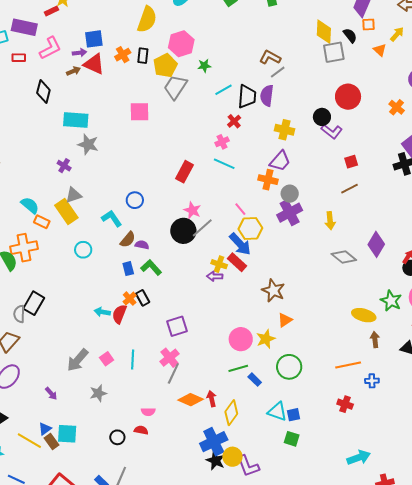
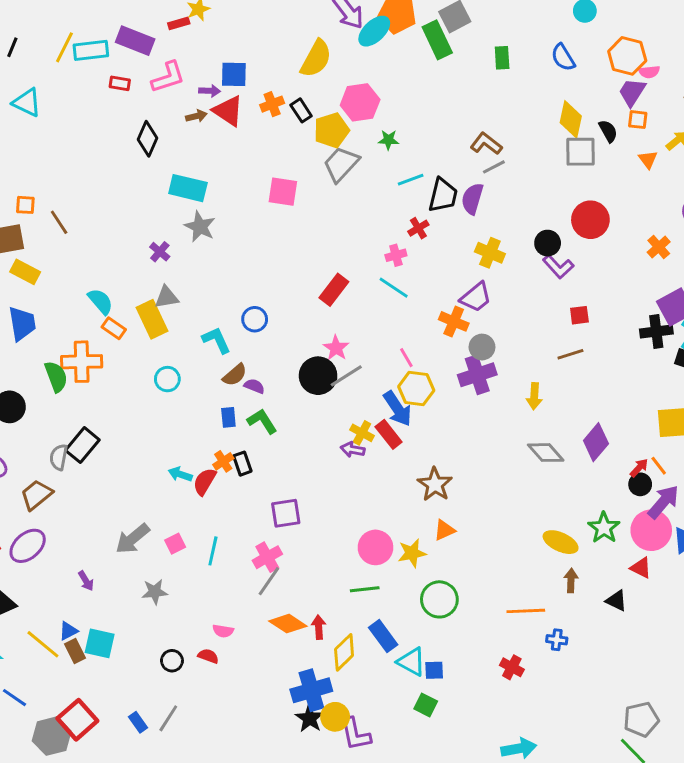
black rectangle: (143, 56) -> (301, 110), turned -49
blue rectangle: (255, 380) -> (383, 636), moved, size x1.5

